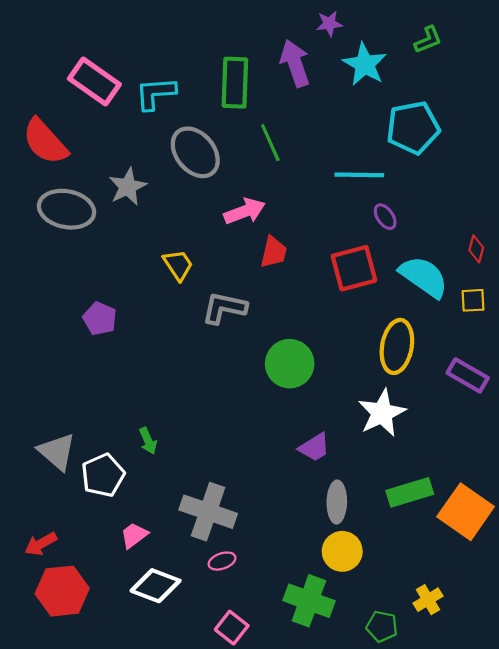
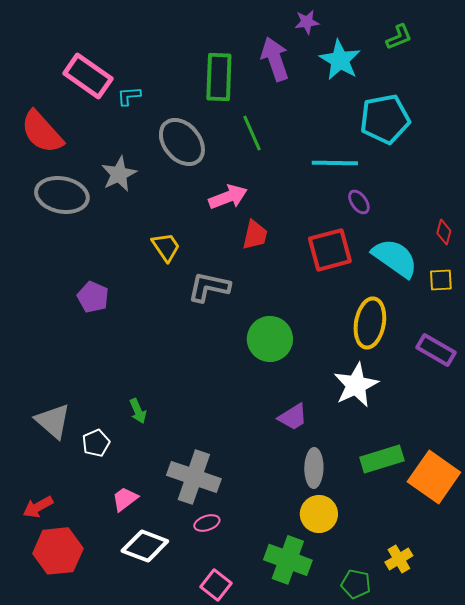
cyan L-shape: (156, 93) -> (129, 96), moved, size x0.6
white pentagon: (103, 475) -> (96, 443), size x0.7

